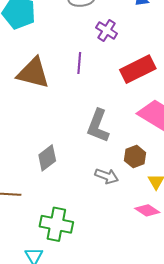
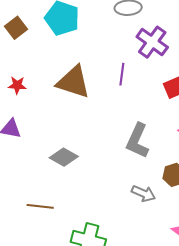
purple cross: (107, 30) -> (152, 42), size x1.4
gray diamond: (47, 158) -> (64, 157), moved, turned 64

